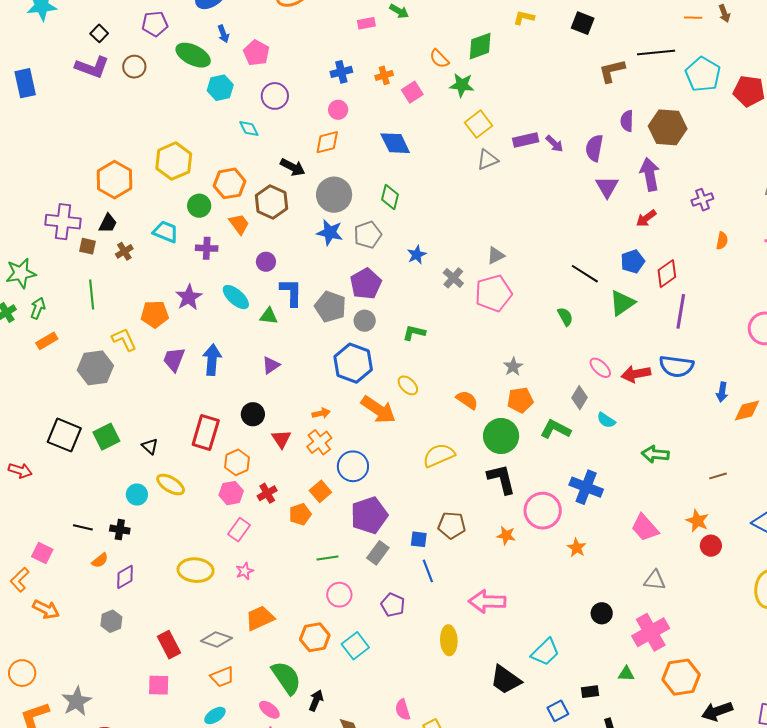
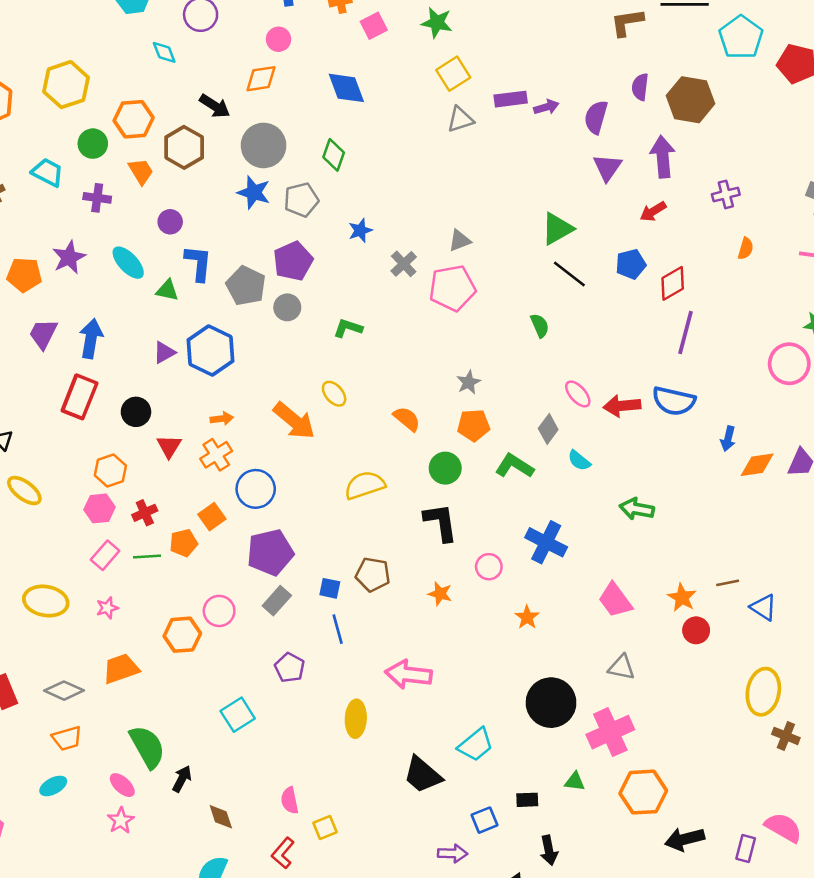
purple arrow: (554, 144) -> (546, 107), turned -66
green triangle: (622, 303) -> (557, 229), moved
blue hexagon: (353, 363) -> (210, 351), moved
red rectangle: (206, 432) -> (80, 397), moved
green circle: (501, 436) -> (445, 468), size x0.7
brown line: (718, 476) -> (728, 583), moved
pink circle: (543, 511) -> (489, 567), size x0.6
green line: (327, 558) -> (147, 557), moved
pink circle: (339, 595) -> (219, 611), moved
black circle: (602, 613) -> (551, 703), size x1.8
orange hexagon: (315, 637) -> (182, 635), moved

